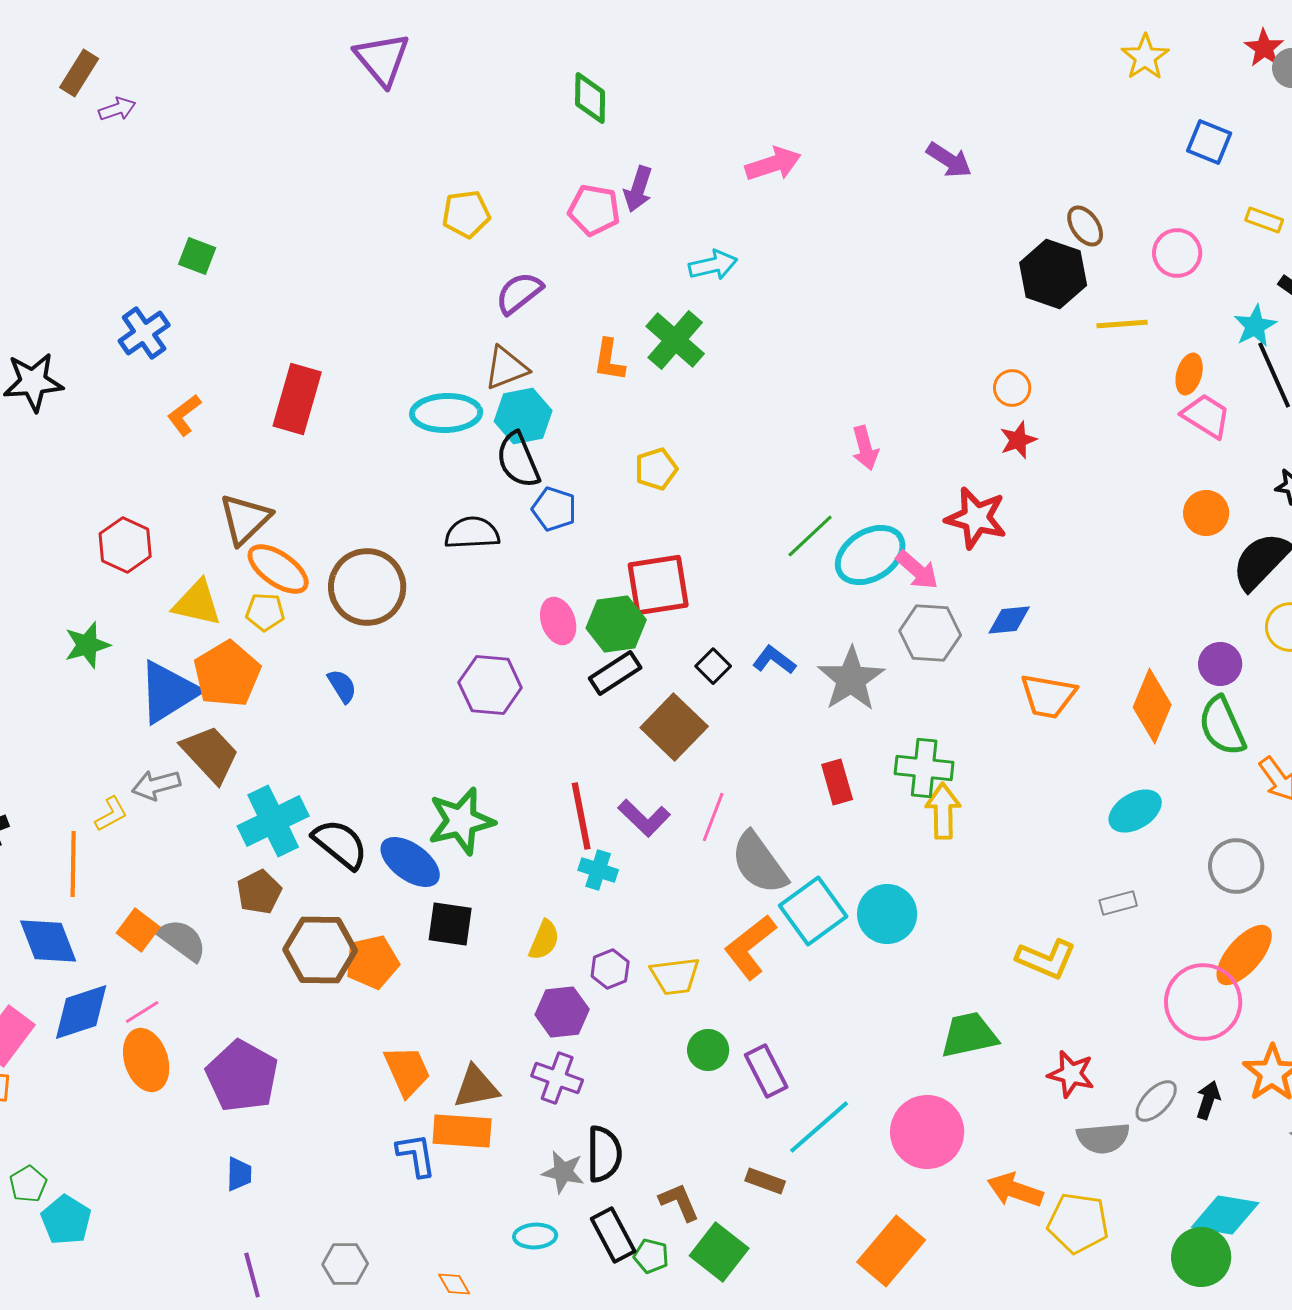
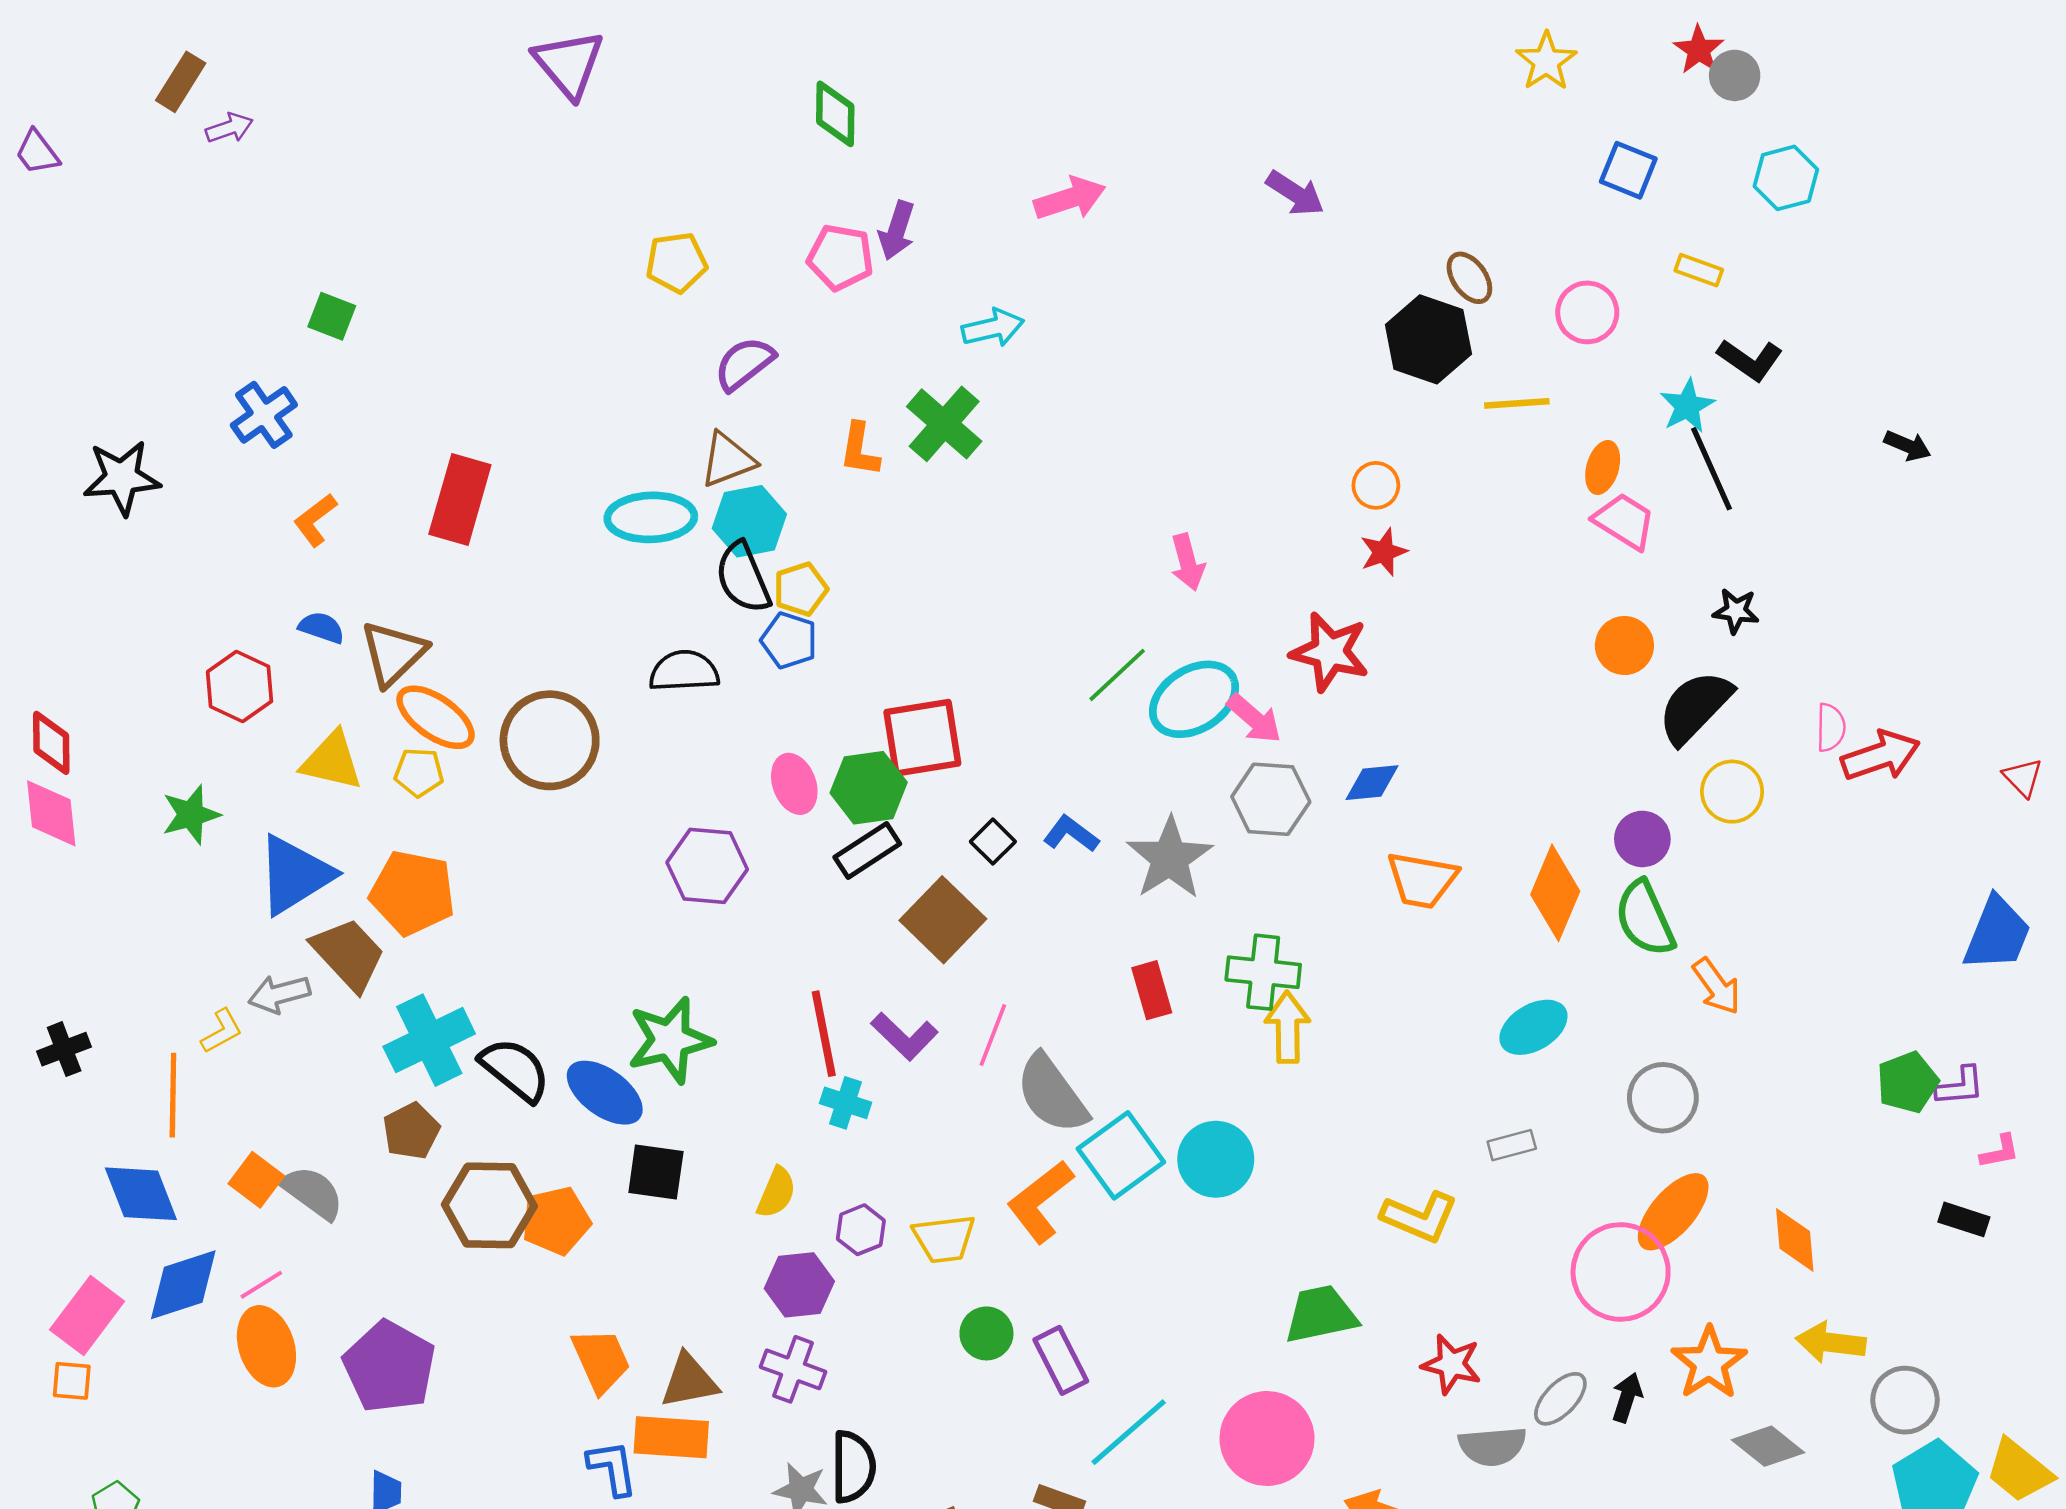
yellow pentagon: (656, 469) -> (801, 589), moved
orange pentagon: (227, 674) -> (413, 893), moved, turned -30
blue semicircle: (342, 686) -> (322, 628), moved, turned -39

